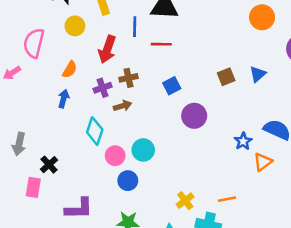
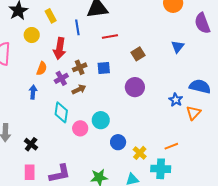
red line: (161, 44) -> (110, 37), moved
orange semicircle: (70, 69) -> (42, 68), moved
brown square: (226, 77) -> (138, 54), moved
blue square: (172, 86) -> (104, 68), moved, turned 32
blue circle: (128, 181) -> (118, 142), moved
pink rectangle: (33, 187) -> (30, 172), moved

